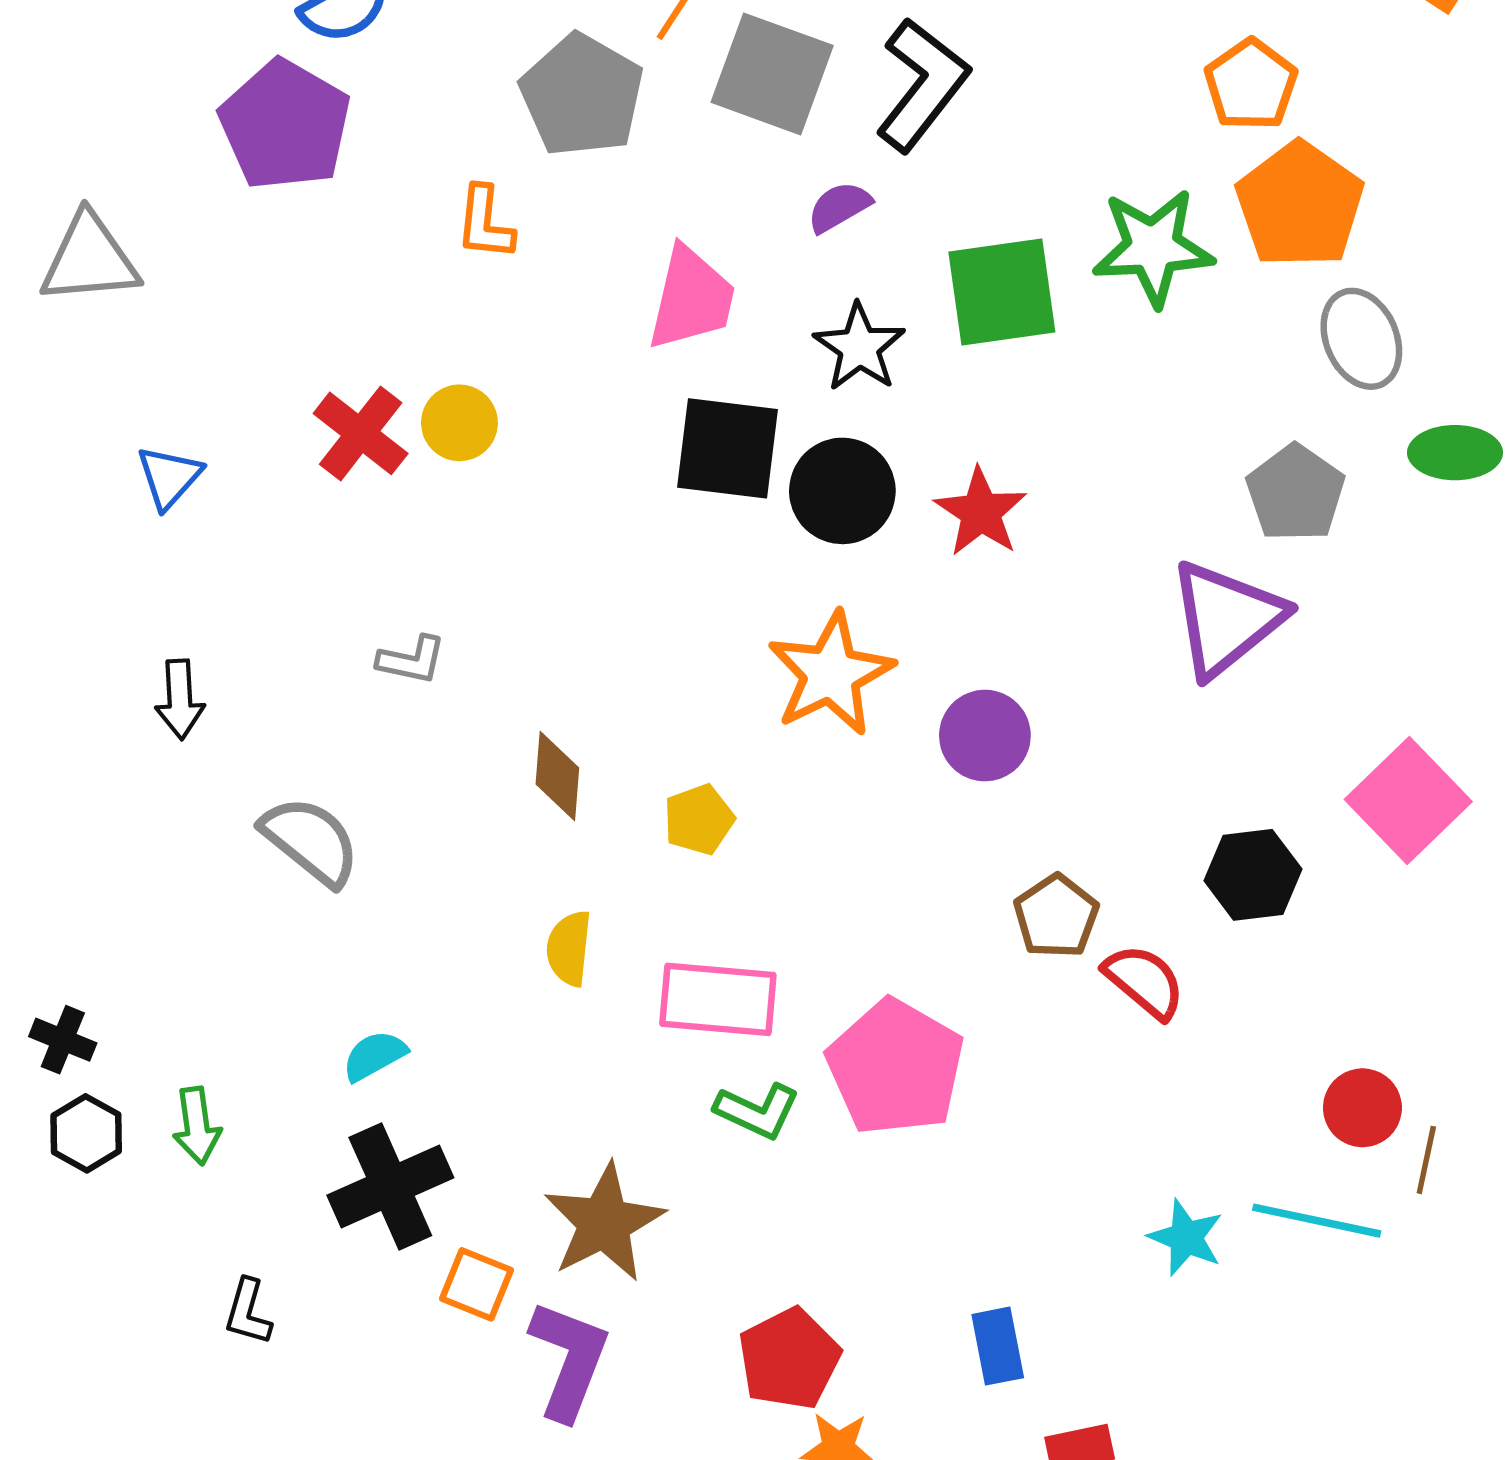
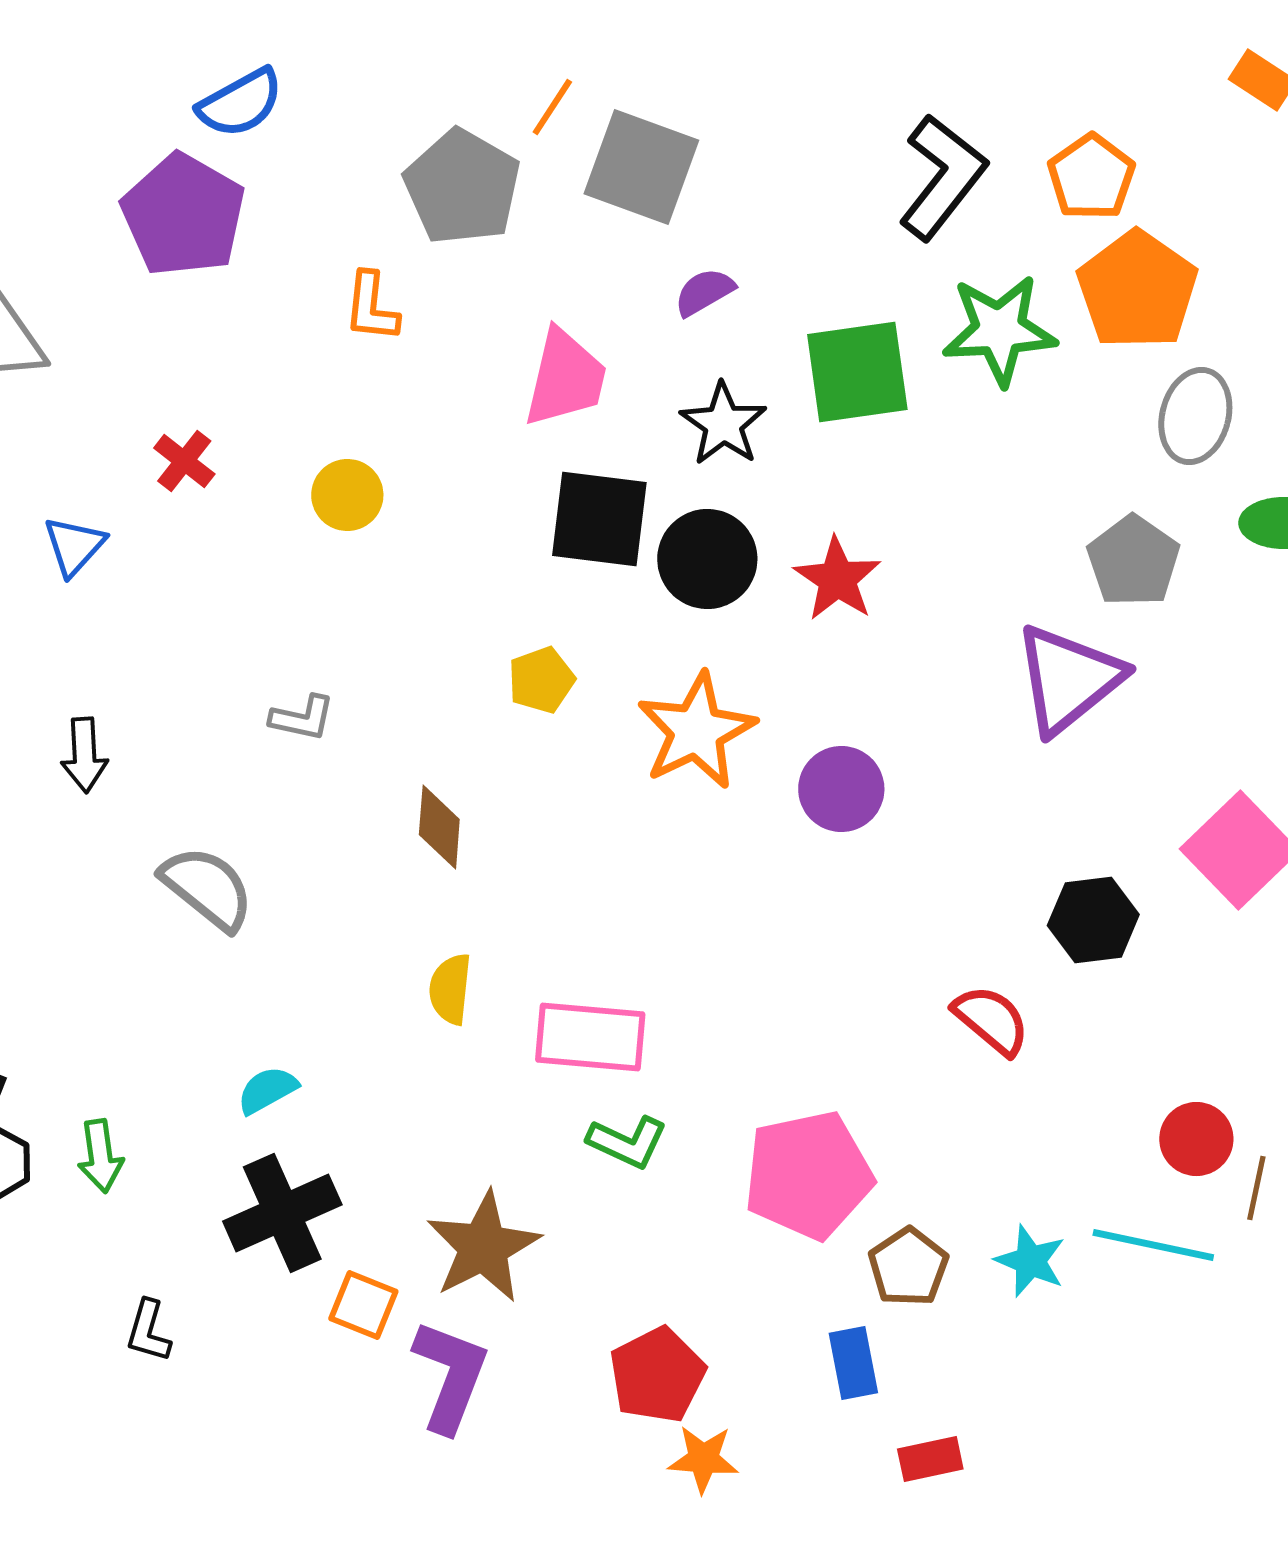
black L-shape: (922, 85) -> (942, 177), moved
gray ellipse: (1361, 339) -> (1195, 416), turned 38
red cross: (361, 433) -> (184, 461), moved, size x0.7
yellow pentagon: (699, 820) -> (541, 680), moved
brown pentagon: (1056, 916) -> (908, 1267), moved
pink pentagon: (896, 1067) -> (808, 1175), moved, turned 30

